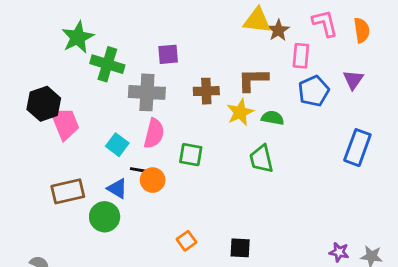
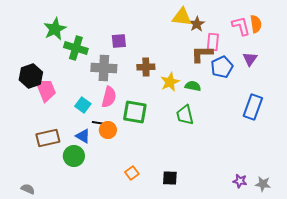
pink L-shape: (325, 23) -> (241, 26), moved
brown L-shape: (253, 80) -> (202, 54), moved
green square: (191, 155) -> (135, 112), size x1.4

